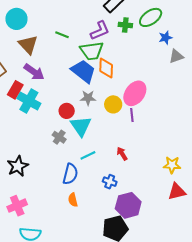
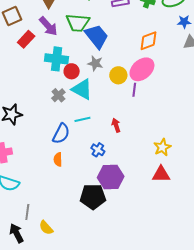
green trapezoid: (92, 51) -> (78, 23), moved
orange diamond: (106, 68) -> (148, 41), moved, turned 55
cyan cross: (29, 101) -> (57, 59), moved, turned -35
cyan triangle: (81, 126) -> (82, 89), turned -40
yellow star: (172, 165) -> (162, 147), turned 30

